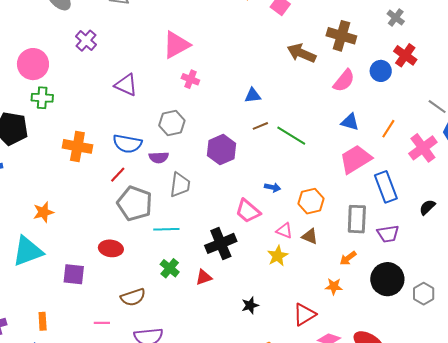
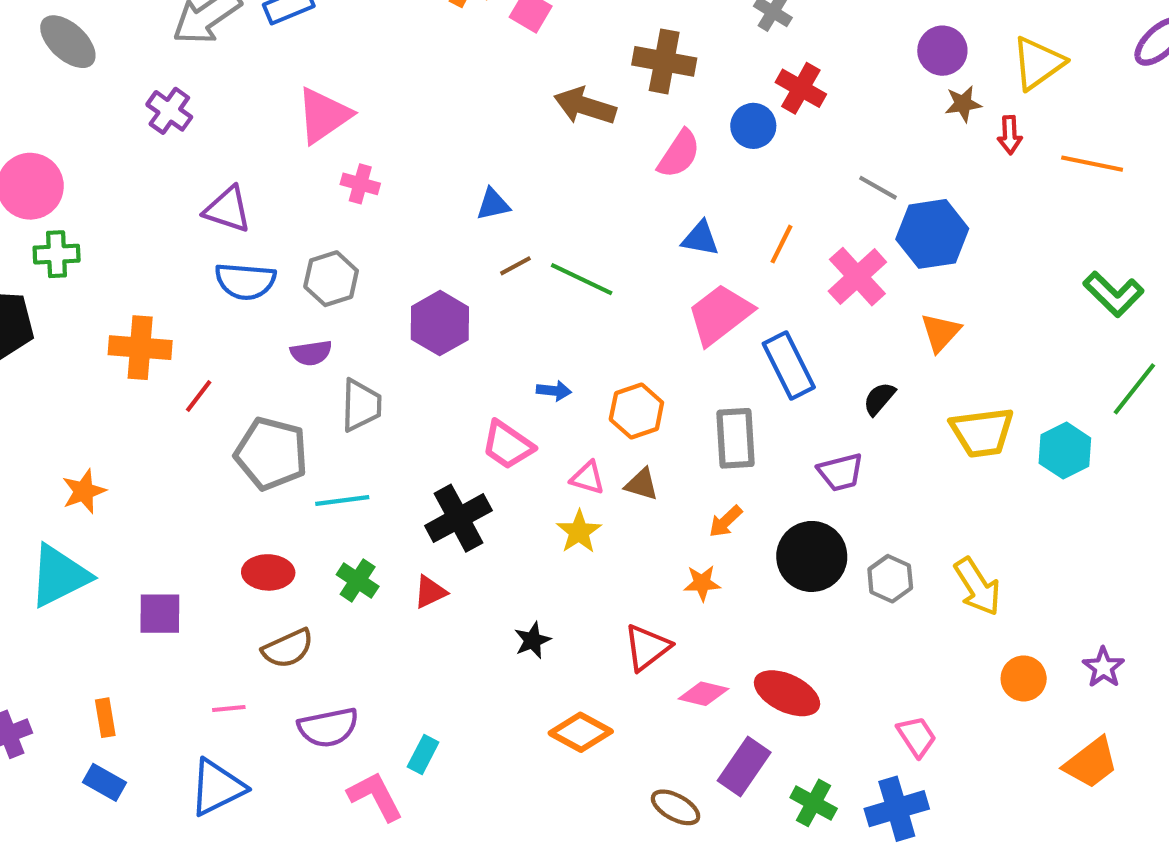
purple cross: (86, 41) -> (169, 111), moved
blue semicircle: (127, 144) -> (245, 281), moved
red line: (118, 175) -> (199, 396), moved
purple trapezoid: (388, 234) -> (841, 472), moved
red ellipse: (111, 248) -> (268, 572), moved

